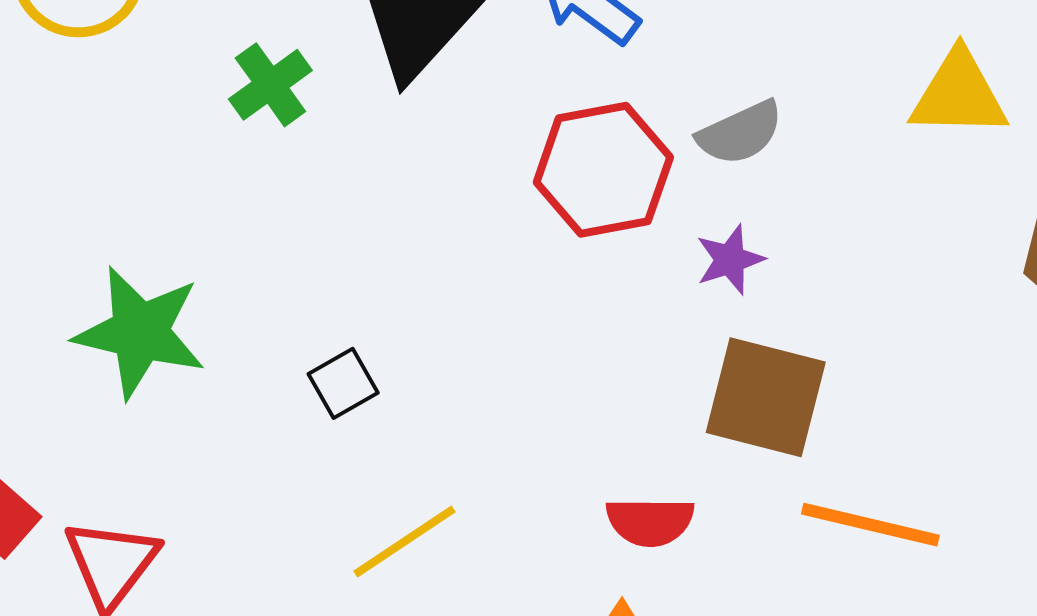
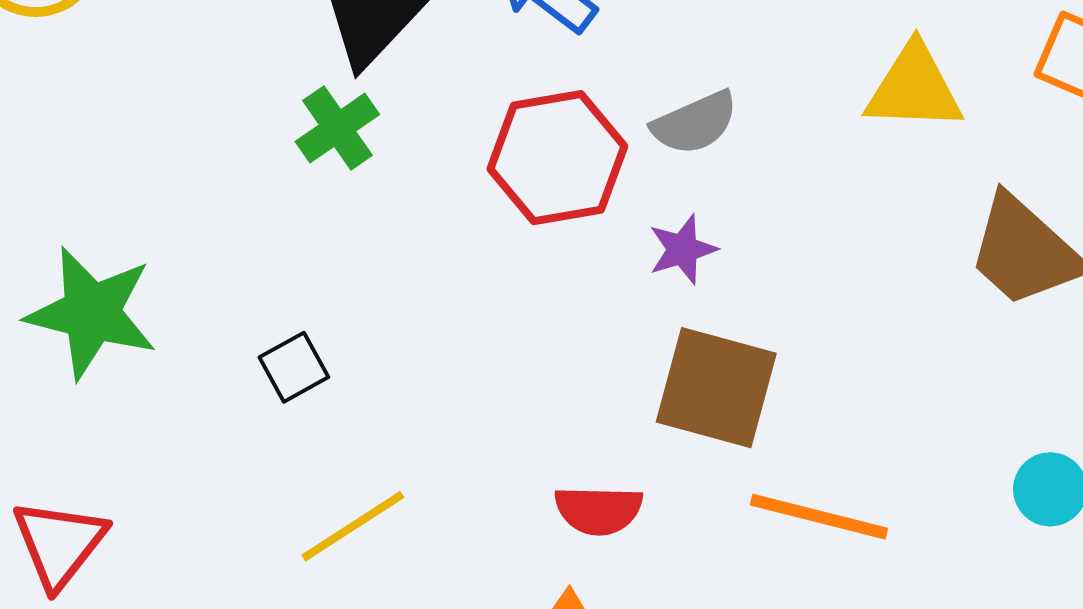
green cross: (270, 85) -> (337, 128), moved

